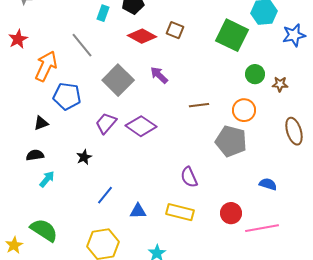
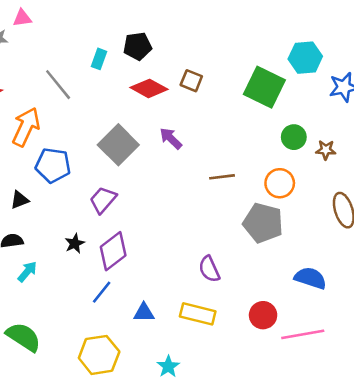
gray line: (82, 45) -> (58, 85), moved
purple diamond: (141, 126) -> (113, 251), moved, turned -72
blue semicircle: (268, 184) -> (310, 278), size x1.4

